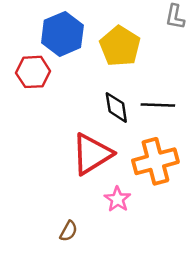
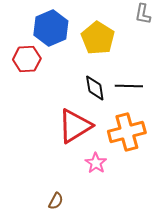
brown semicircle: (69, 231) -> (56, 201), moved

